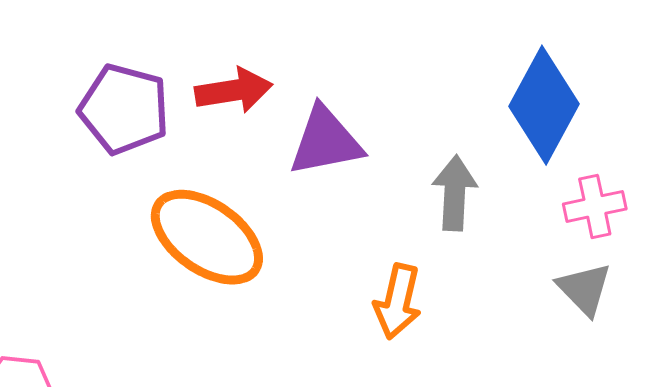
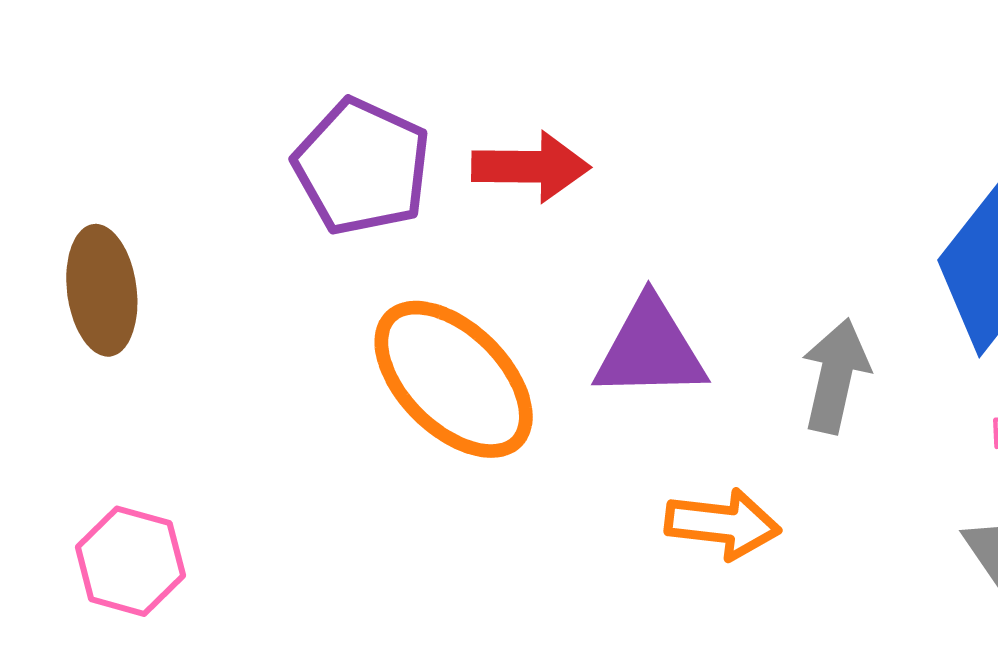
purple triangle: (326, 141) -> (650, 349), moved
orange arrow: (398, 302) -> (723, 524), turned -106

